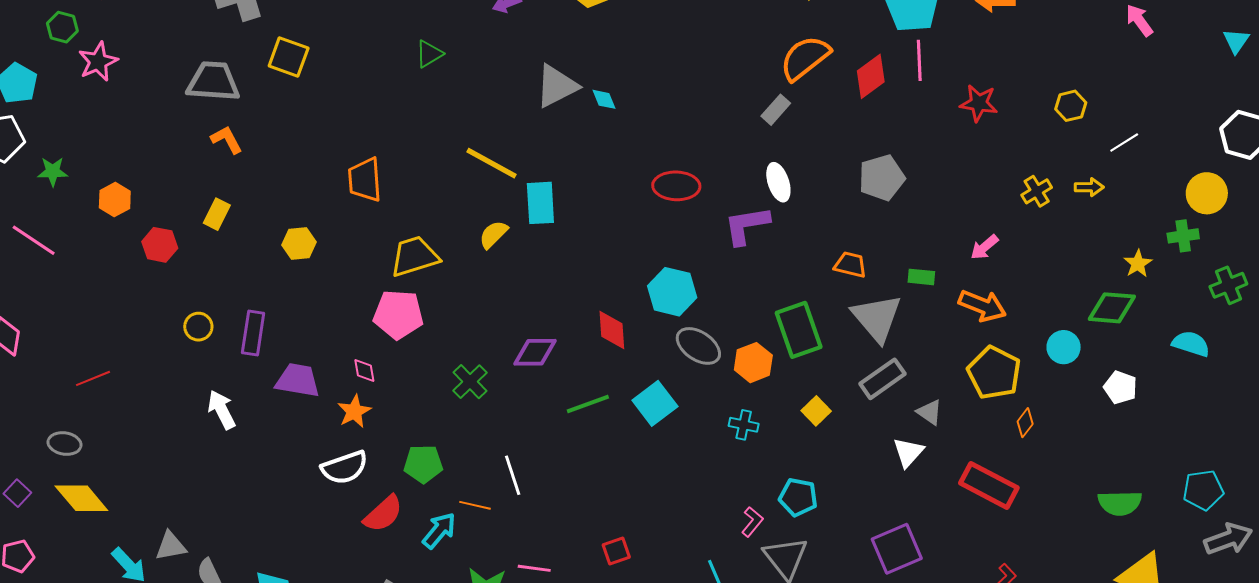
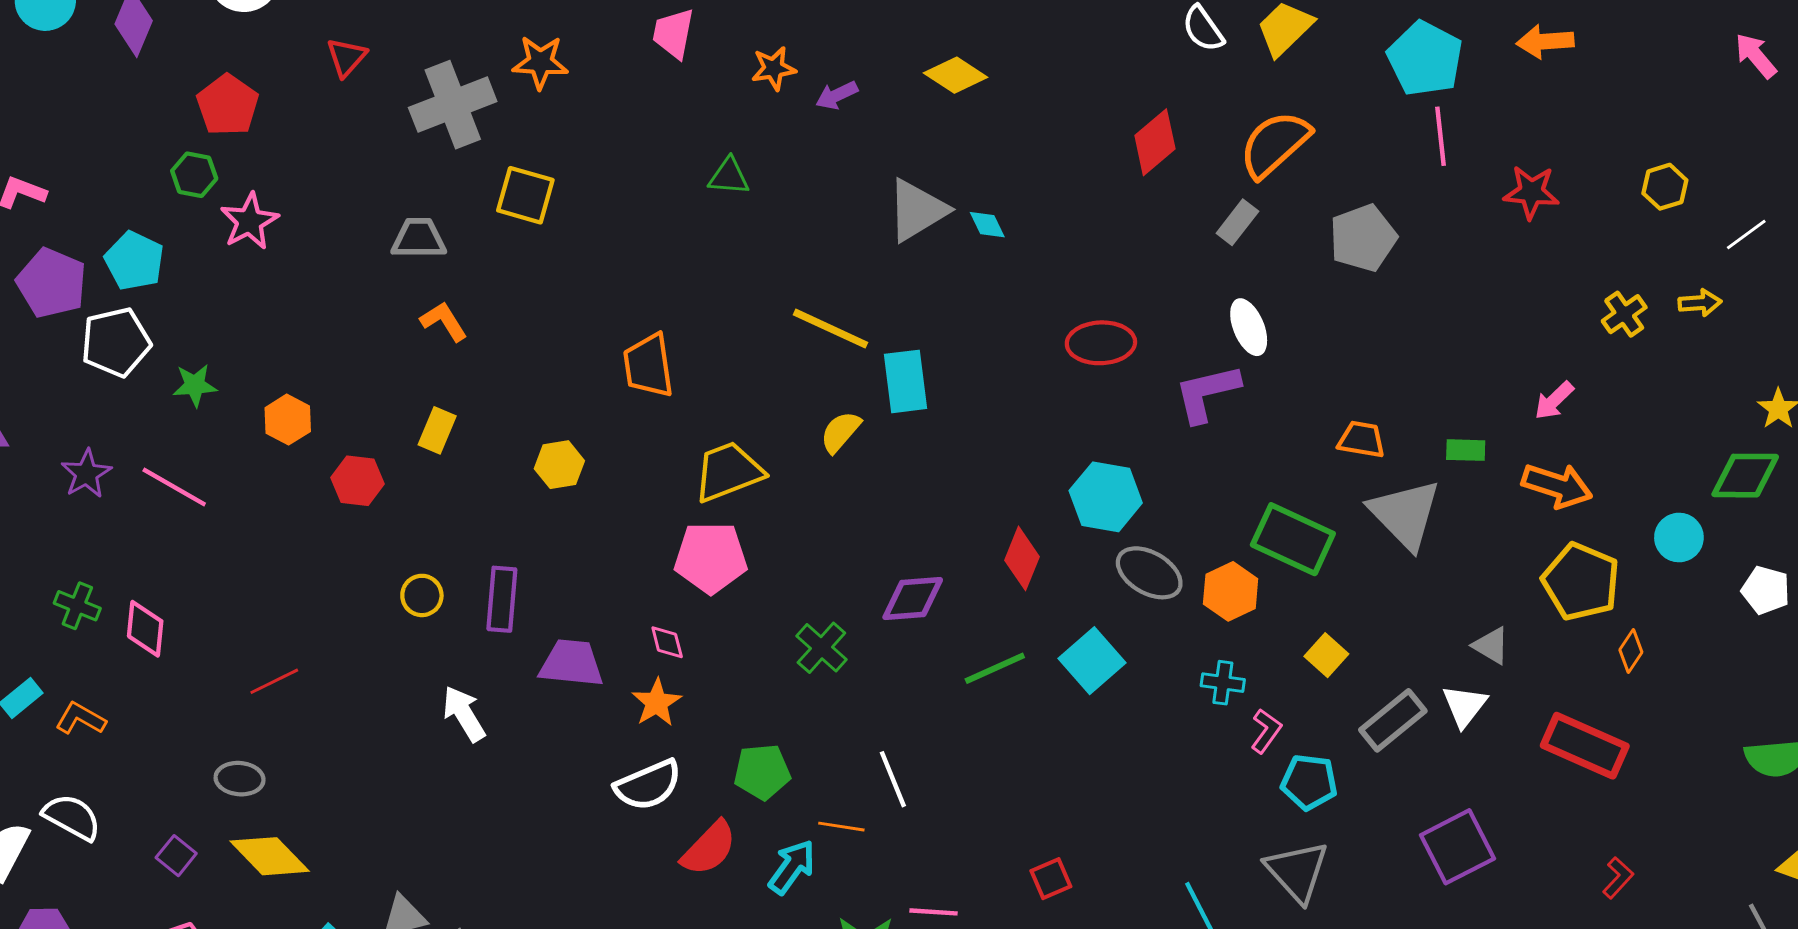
green triangle: (429, 54) -> (729, 176), turned 40
red diamond: (871, 76) -> (1155, 142), moved
gray trapezoid: (213, 82) -> (419, 238), size x0.7
gray pentagon: (882, 178) -> (1363, 238), moved
red diamond: (612, 330) -> (1022, 558), turned 30
green rectangle: (799, 330) -> (1293, 539), turned -42
gray rectangle: (882, 379) -> (1393, 720), moved
pink L-shape: (752, 522) -> (1266, 731), moved

